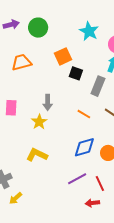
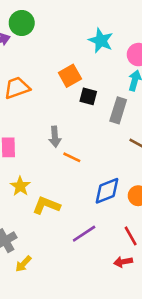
green circle: (38, 28) -> (22, 23), moved
orange line: (84, 114) -> (72, 157), moved
yellow star: (39, 122) -> (20, 186), moved
purple line: (77, 179) -> (84, 234), moved

